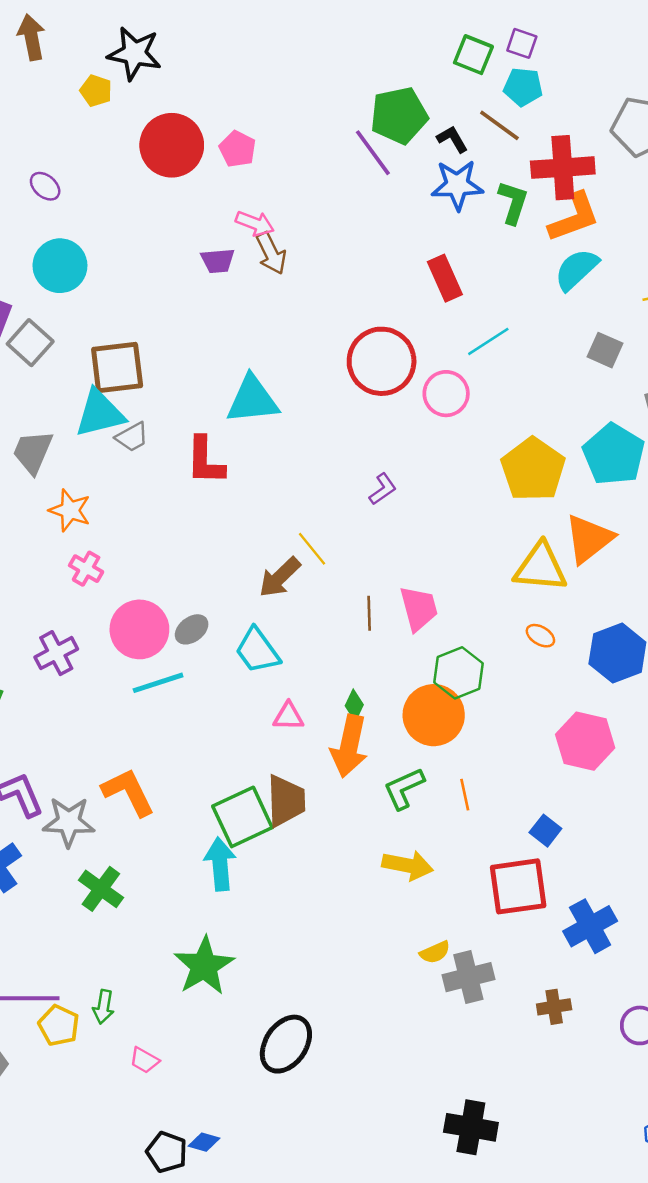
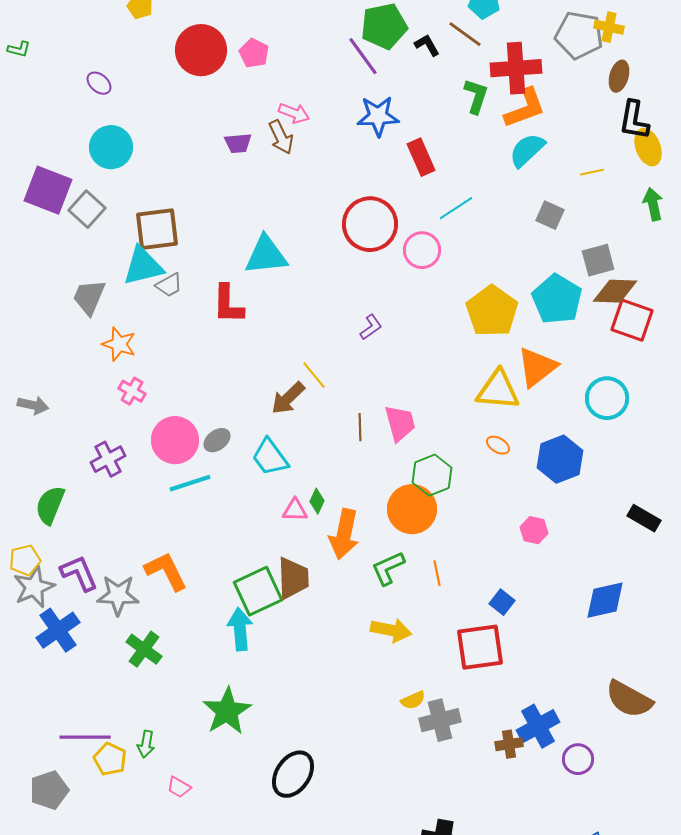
blue star: (457, 185) -> (378, 116), moved
pink arrow: (255, 223) -> (294, 113), moved
green diamond: (354, 705) -> (317, 501), moved
pink hexagon: (585, 741) -> (534, 530), size x0.6
blue cross: (590, 926) -> (538, 726), moved

